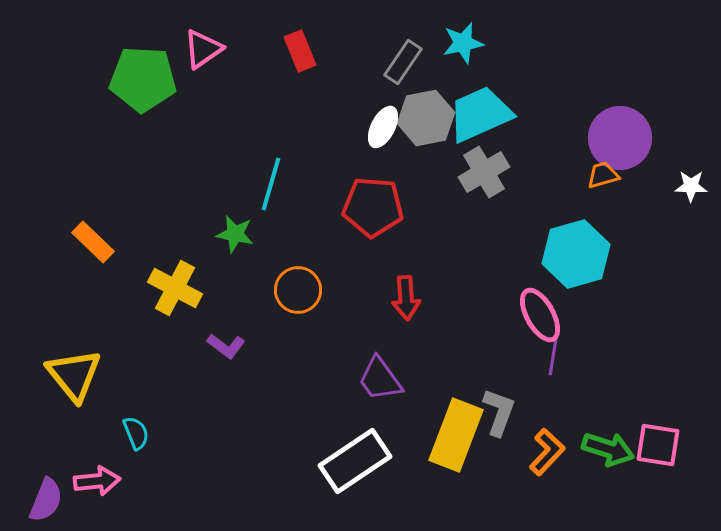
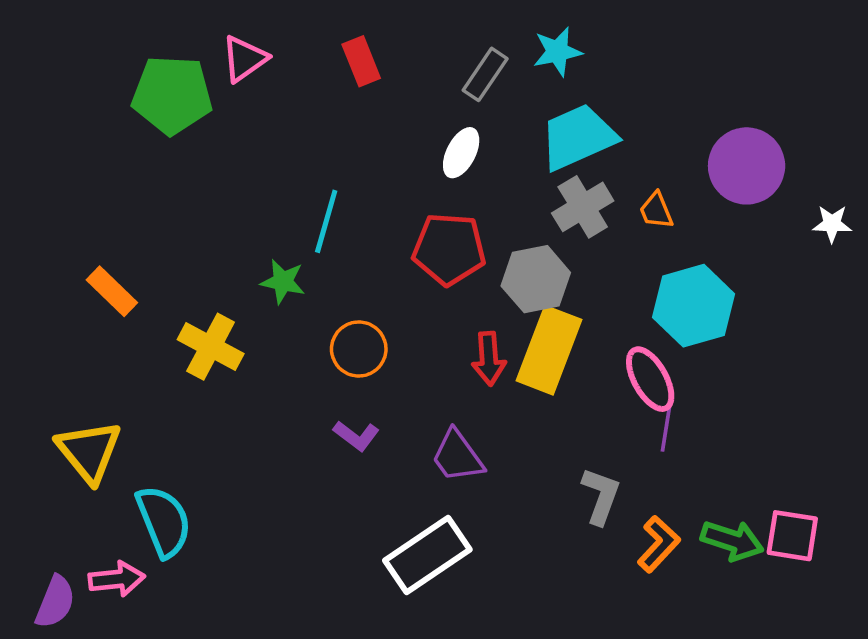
gray hexagon: (426, 118) -> (536, 279), moved
orange trapezoid: (603, 175) -> (656, 211), moved, turned -96
purple L-shape: (226, 346) -> (356, 436), moved
cyan semicircle: (136, 433) -> (164, 521), size x1.8
yellow rectangle: (456, 435) -> (549, 350), moved

